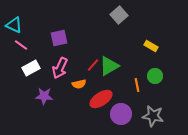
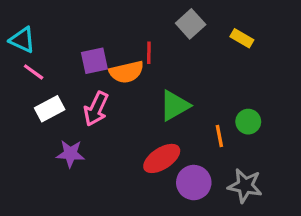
yellow rectangle: (151, 46) -> (242, 38), moved
red line: (93, 65) -> (149, 53), moved, turned -40
orange semicircle: (79, 84) -> (126, 72), moved, size x1.5

